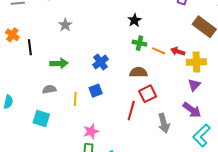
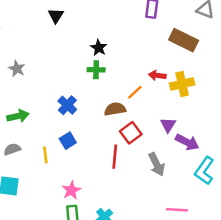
green cross: (139, 43) -> (96, 70), moved
orange line: (159, 51) -> (135, 92), moved, turned -56
purple triangle: (194, 85) -> (168, 125), moved

